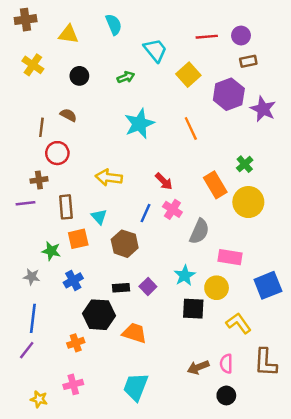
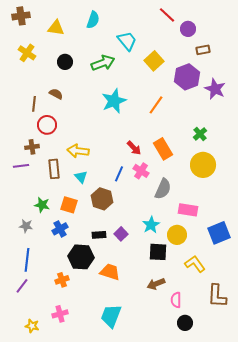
cyan semicircle: (114, 24) -> (93, 20), turned 42
purple circle: (241, 36) -> (188, 29), moved
red line: (207, 37) -> (167, 15), moved, turned 48
green arrow: (126, 77) -> (103, 63), size x1.6
orange line: (191, 129) -> (156, 105), turned 60
yellow arrow: (109, 178) -> (78, 151), moved
orange rectangle: (215, 185) -> (163, 149), moved
orange square: (78, 239) -> (69, 205), moved, turned 30
pink semicircle: (226, 364) -> (176, 300), moved
brown arrow: (198, 367) -> (156, 284), moved

